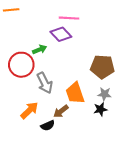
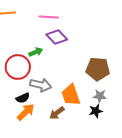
pink line: (69, 18) -> (49, 17), moved
gray arrow: (45, 83) -> (41, 85), turned -50
black semicircle: (48, 126) -> (23, 98), moved

